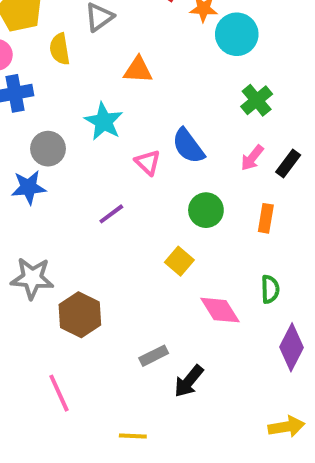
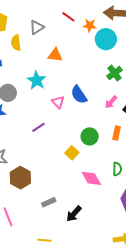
green circle: (206, 210) -> (90, 136), moved
gray rectangle: (154, 356) -> (49, 202), moved

